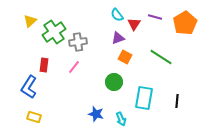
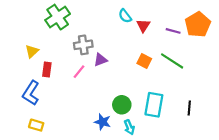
purple line: (155, 17) -> (173, 31), moved
yellow triangle: (30, 21) -> (32, 51), moved
green cross: (54, 32) -> (58, 17), moved
purple triangle: (118, 38) -> (100, 60), moved
orange square: (125, 57) -> (144, 61), moved
green circle: (114, 82) -> (122, 105), moved

